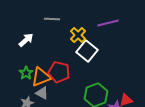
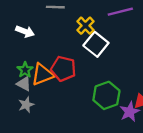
white arrow: (26, 40) -> (25, 31), turned 63
gray triangle: (42, 93) -> (24, 84), moved

